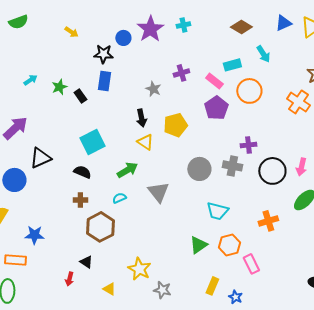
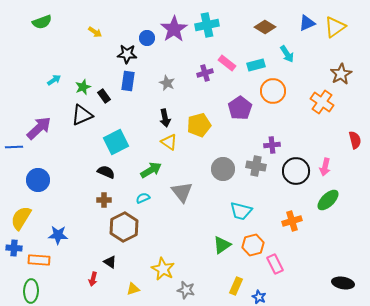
cyan cross: (183, 25) -> (207, 25), size x1.6
pink rectangle: (214, 81) -> (227, 63), moved
gray star: (153, 89) -> (167, 83), moved
black triangle: (40, 158) -> (82, 115), moved
yellow triangle: (109, 289) -> (133, 289), turned -48

